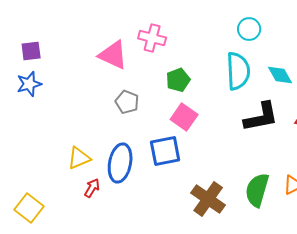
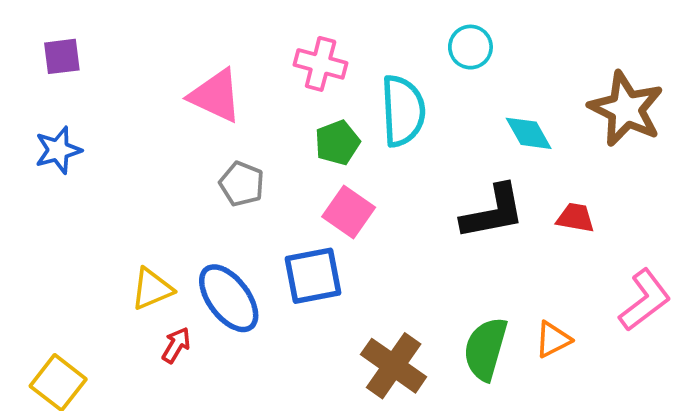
pink cross: (152, 38) -> (321, 64), moved
purple square: (31, 51) -> (62, 56), moved
cyan semicircle: (238, 71) -> (403, 111), moved
blue ellipse: (120, 163) -> (229, 298), turned -48

